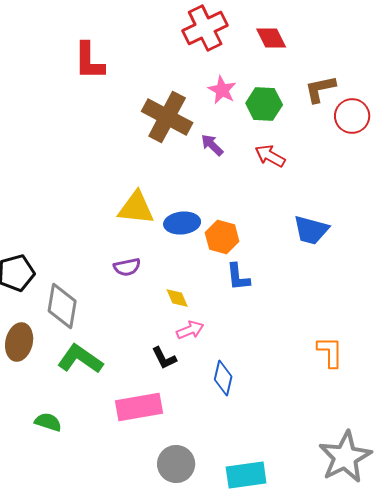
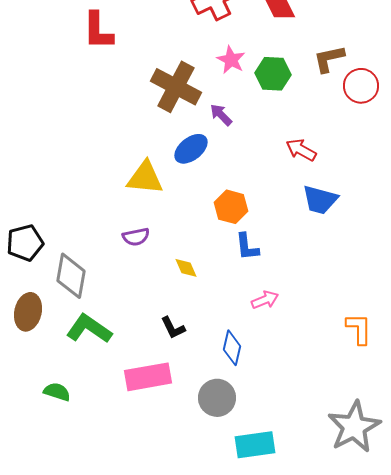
red arrow: (270, 156) -> (301, 150), moved
blue ellipse: (182, 223) -> (191, 149), moved, turned -32
pink arrow: (190, 330) -> (265, 300), moved
orange L-shape: (330, 352) -> (359, 329), moved
gray circle: (176, 464) -> (217, 398), moved

